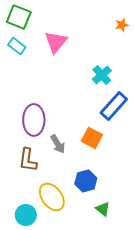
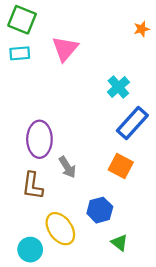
cyan rectangle: (17, 46) -> (20, 53), turned -42
orange square: (92, 138) -> (121, 166), moved

